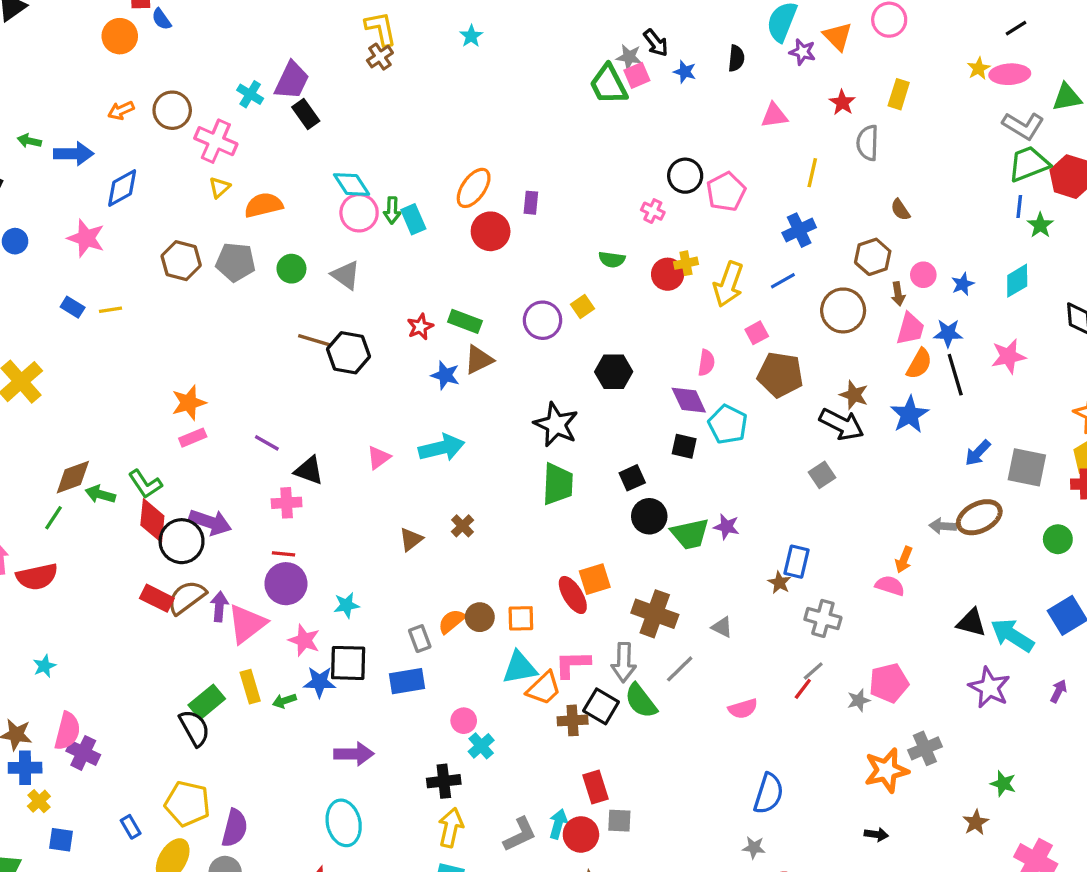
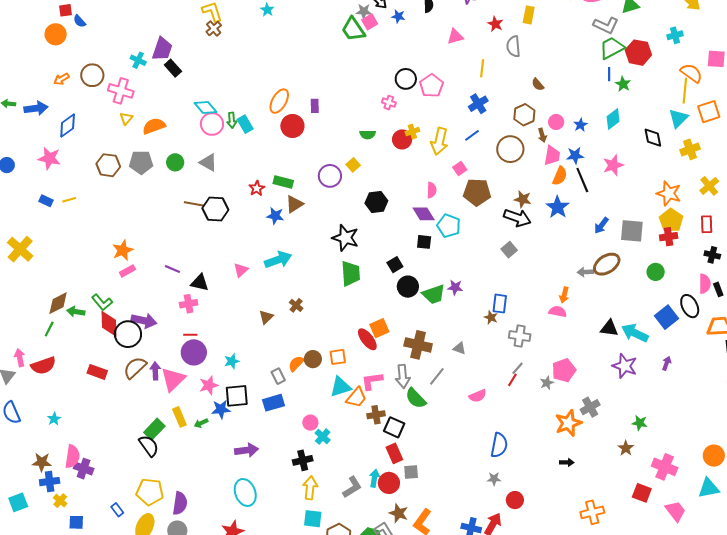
red rectangle: (157, 598) -> (97, 372), moved
pink star: (304, 640) -> (209, 385), turned -30
black square: (601, 706) -> (394, 427), moved

